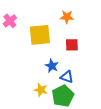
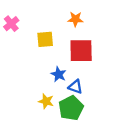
yellow square: (40, 35) -> (45, 39), size x0.7
red square: (72, 45) -> (81, 51), size x1.6

